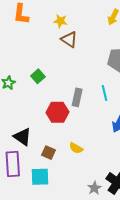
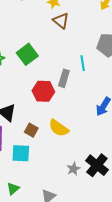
green square: (38, 76) -> (27, 54), size x1.5
cyan line: (105, 93) -> (83, 63), moved
yellow semicircle: (76, 148) -> (59, 128), size x1.5

